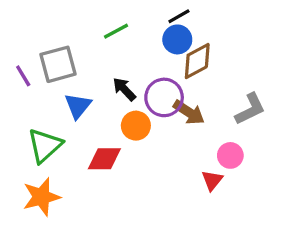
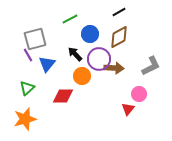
black line: (179, 16) -> (119, 12), moved
blue circle: (177, 39) -> (90, 34), moved
purple line: (23, 76) -> (28, 55), moved
brown arrow: (189, 112) -> (114, 68), turned -30
green triangle: (45, 146) -> (27, 88), size x0.7

